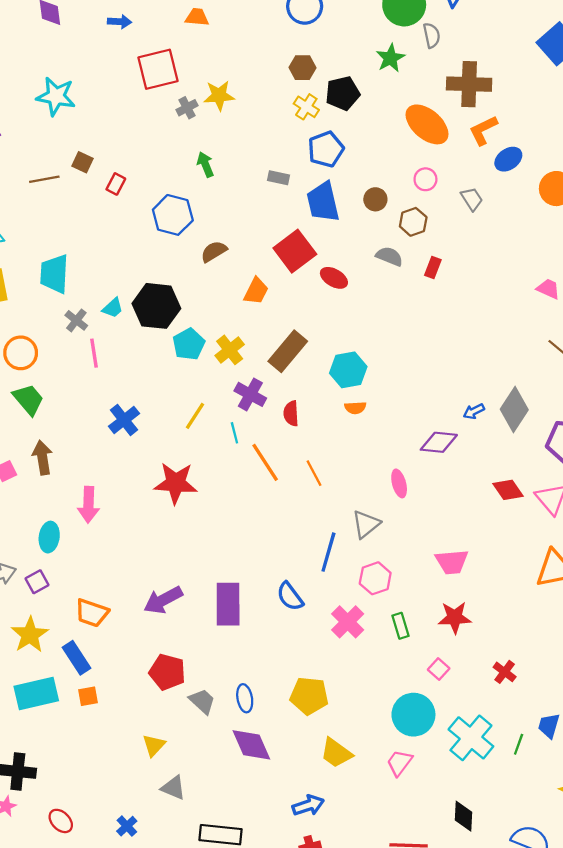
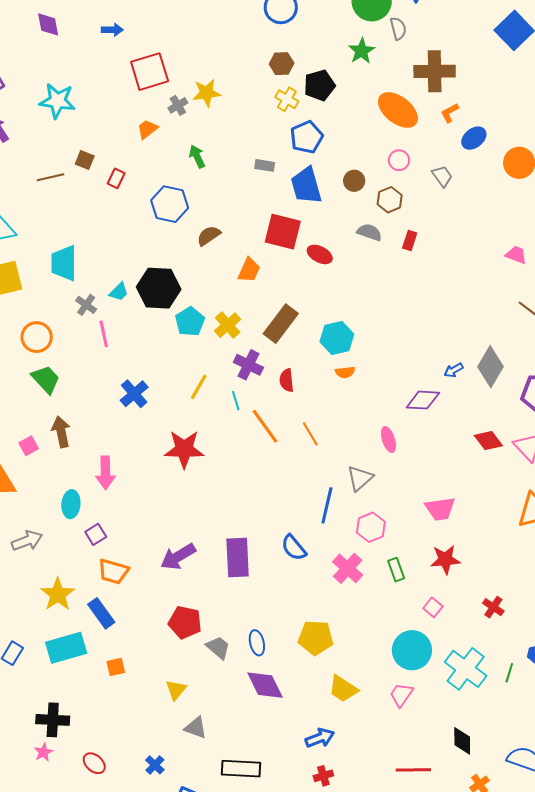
orange trapezoid: (197, 17) -> (147, 129), moved, turned -40
orange L-shape: (483, 130) -> (450, 113), size x0.7
red square: (295, 251) -> (283, 232), turned -36
purple square: (37, 582) -> (96, 534), moved
orange square: (88, 696) -> (116, 667), moved

